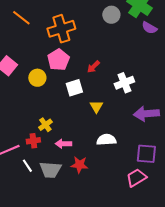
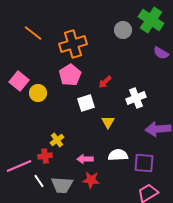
purple semicircle: (149, 28) -> (161, 53), moved
yellow circle: (37, 78) -> (38, 93), moved
pink arrow: (63, 144) -> (85, 159), moved
purple square: (146, 154) -> (144, 163), moved

